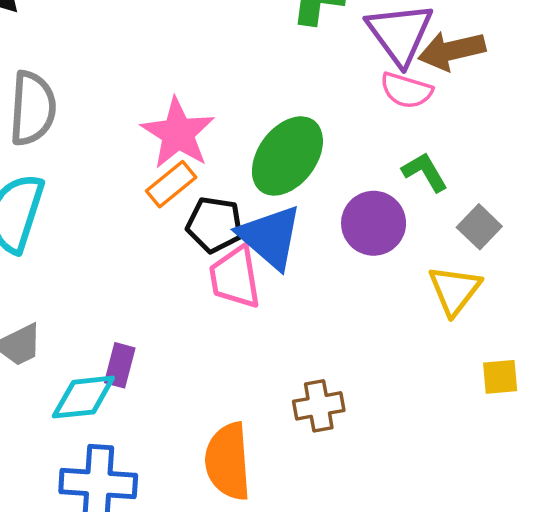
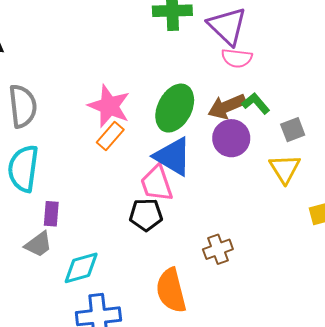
brown arrow: (452, 51) -> (227, 106), moved
black pentagon: (215, 225) -> (146, 215), moved
gray square: (479, 227) -> (293, 130), turned 35
purple rectangle: (120, 365) -> (51, 214), moved

